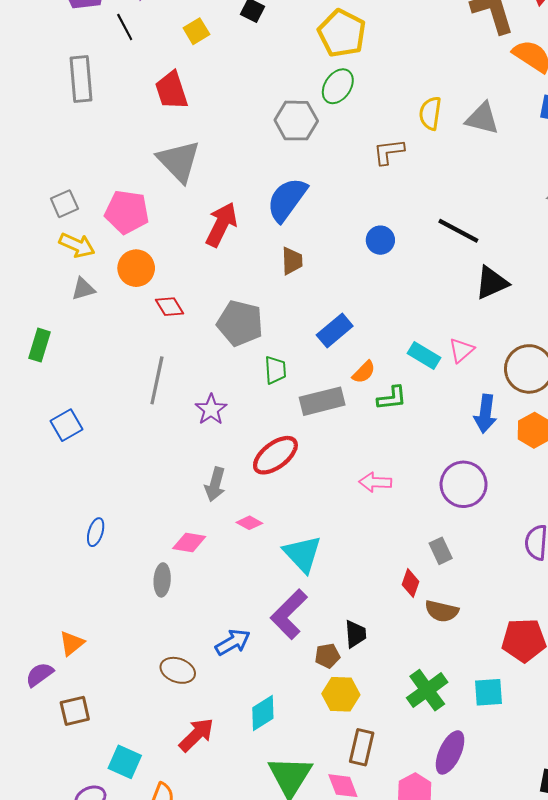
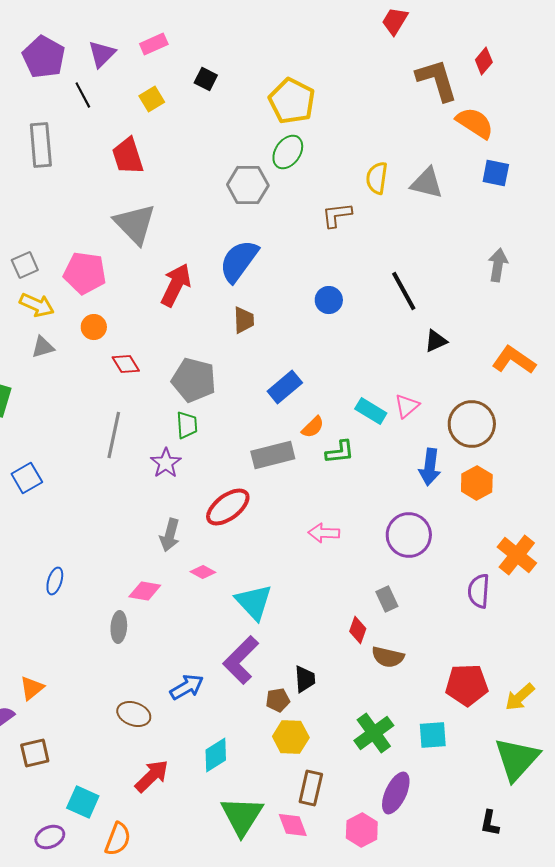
black line: (458, 231) -> (404, 291), turned 33
orange circle: (136, 268) -> (94, 327), size x0.7
black triangle: (492, 283) -> (436, 341), size x0.7
green trapezoid: (275, 370) -> (187, 425), moved

